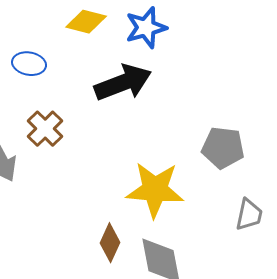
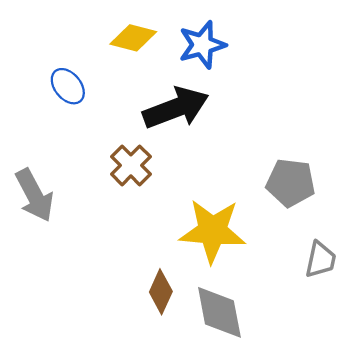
blue ellipse: (29, 64) -> (68, 86), turned 40
brown cross: (45, 129) -> (131, 165), moved

